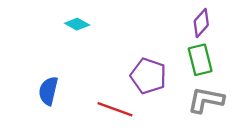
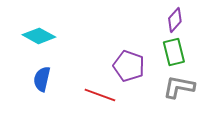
cyan diamond: (77, 24) -> (39, 36), moved, size x1.5

